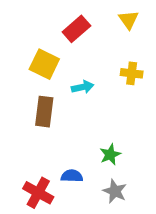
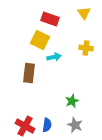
red rectangle: (76, 29) -> (50, 19), turned 60
yellow square: (44, 64) -> (40, 40), moved
blue semicircle: (72, 176) -> (47, 125), moved, turned 96

